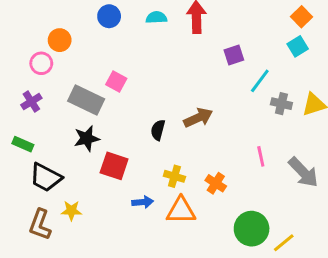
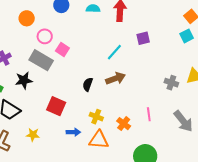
pink circle: (41, 63) -> (45, 36), moved
cyan line: (260, 81) -> (114, 52), moved
gray cross: (281, 104) -> (171, 83), moved
black star: (87, 138) -> (24, 80), moved
pink line: (261, 156) -> (149, 114), moved
yellow star: (71, 211) -> (33, 135), moved

